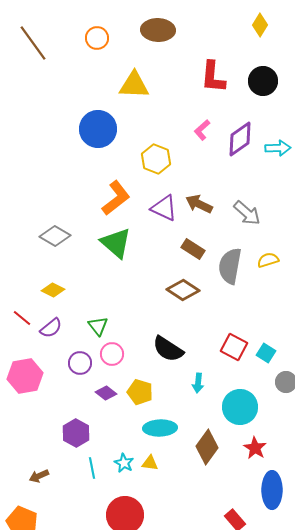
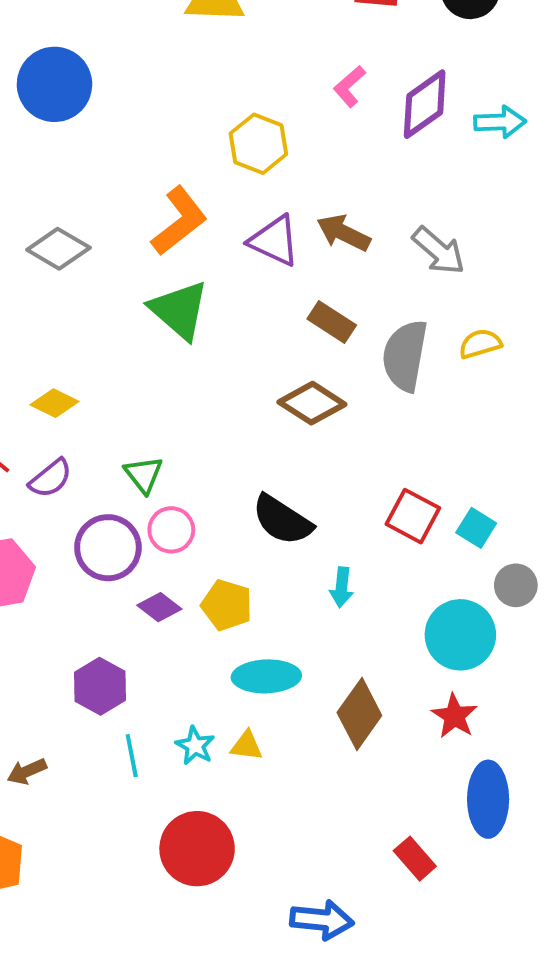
blue circle: (98, 129) -> (54, 84), moved
gray diamond: (55, 236) -> (58, 249), moved
purple circle: (80, 363) -> (108, 548), size x1.4
cyan circle: (240, 407) -> (460, 635), moved

